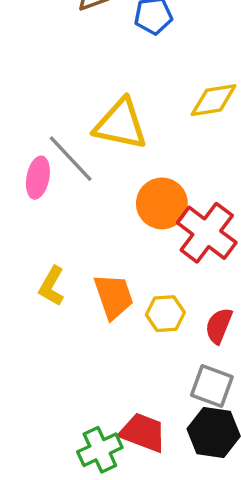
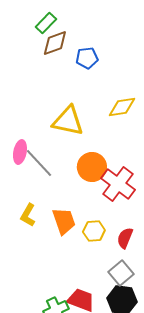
gray line: (71, 159) -> (39, 163), moved
gray square: (212, 386) -> (121, 273), turned 30

